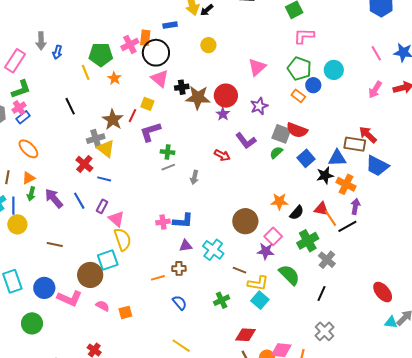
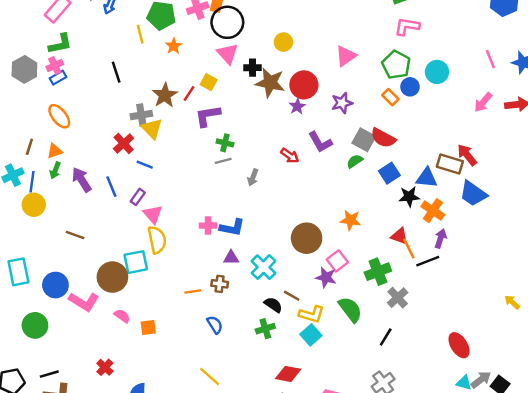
yellow circle: (208, 45) -> (283, 42), moved
black semicircle: (297, 213) -> (273, 305), moved, turned -105

